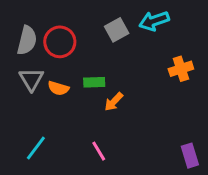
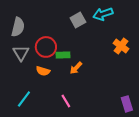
red circle: (60, 42) -> (46, 47), moved
orange cross: (181, 69) -> (121, 46), turned -35
orange semicircle: (58, 88) -> (43, 71), moved

